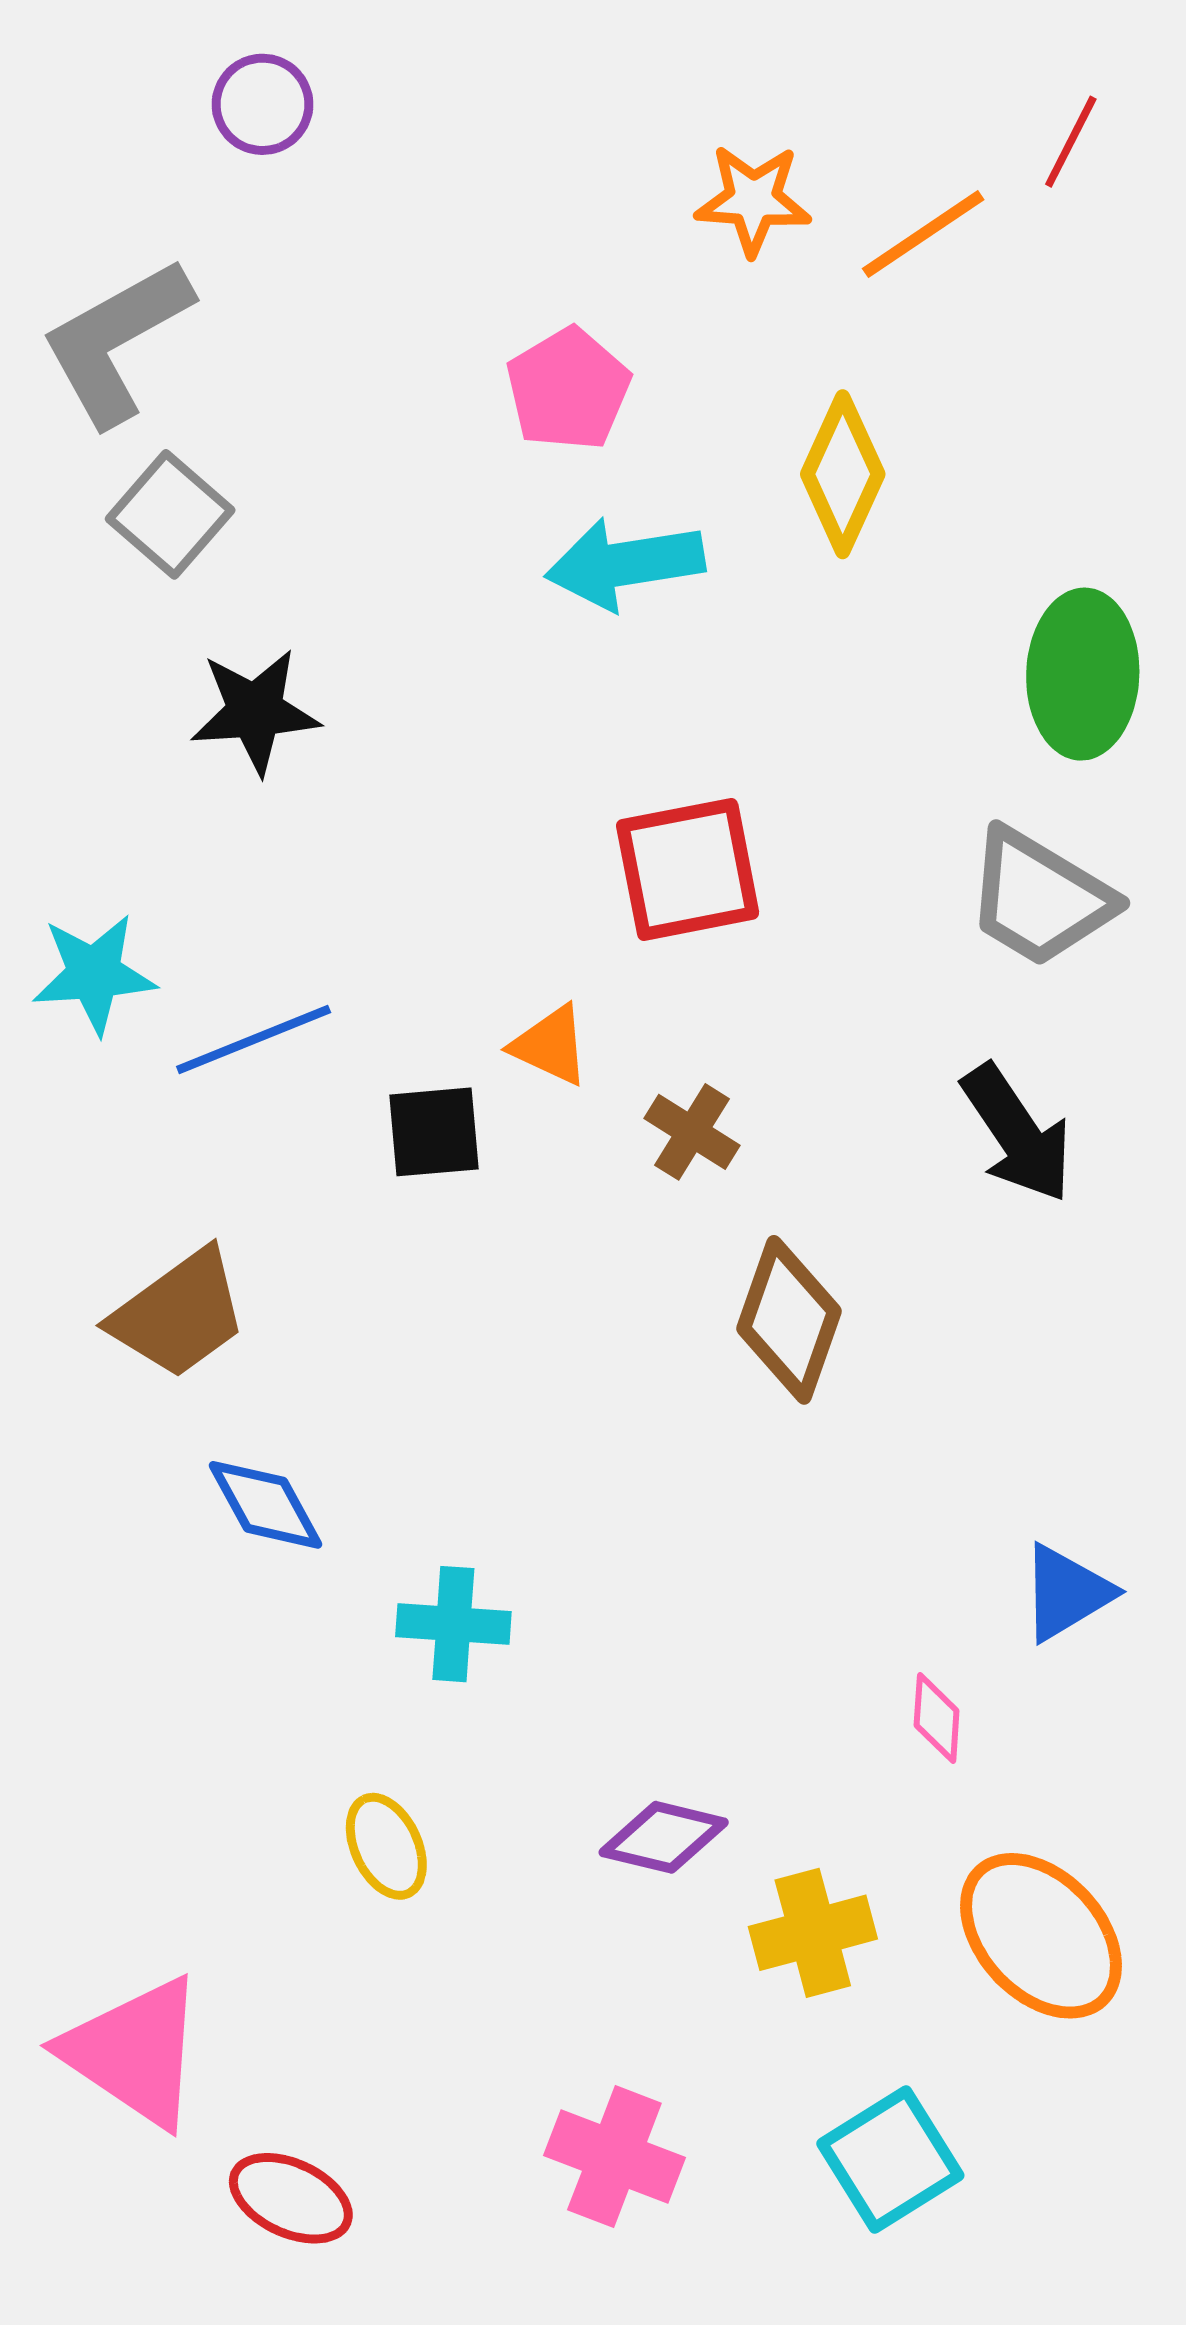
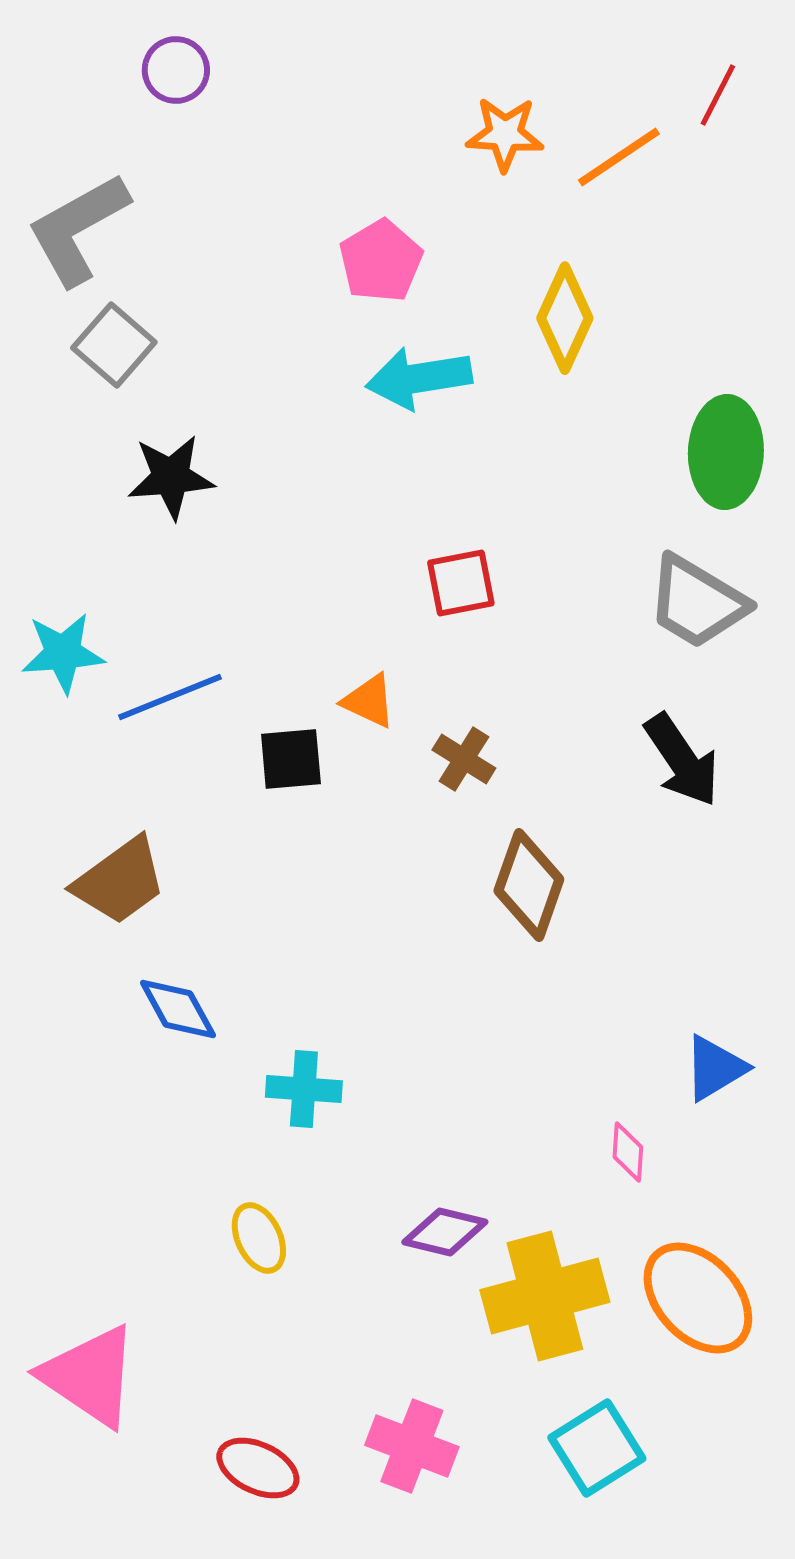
red square: (688, 869) -> (461, 583), size x0.7
yellow cross: (813, 1933) -> (545, 1296), size x1.5
red ellipse: (291, 2198) -> (258, 1468), moved

